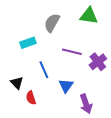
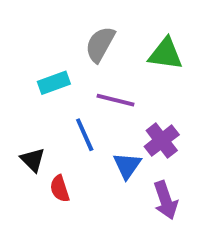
green triangle: (89, 16) -> (166, 54), moved
purple line: (72, 52) -> (116, 100), moved
purple cross: (98, 62) -> (162, 141), moved

